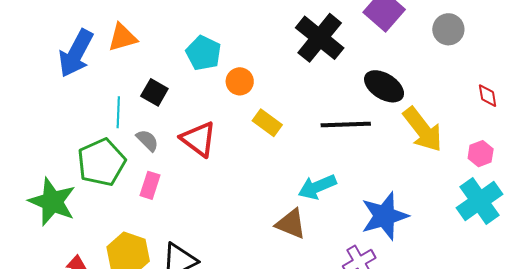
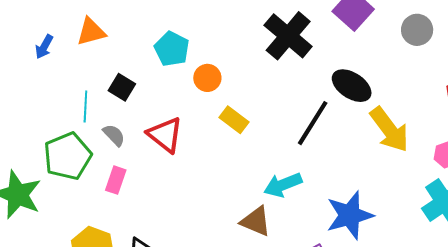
blue arrow: (76, 53) -> (44, 47), size x0.5
black line: (346, 125) -> (313, 123), turned -57

